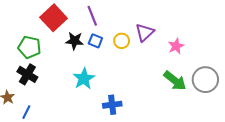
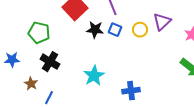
green pentagon: (29, 47) -> (39, 33), moved
cyan star: (84, 79) -> (94, 76), moved

